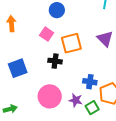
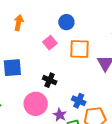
orange square: (71, 43) -> (80, 49), moved
black cross: (55, 61) -> (50, 80), moved

